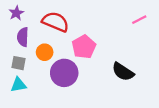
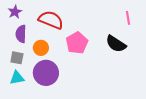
pink line: (139, 20) -> (128, 18), turned -72
black semicircle: (123, 72) -> (116, 44), moved
purple circle: (64, 73) -> (46, 73), moved

